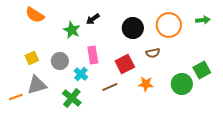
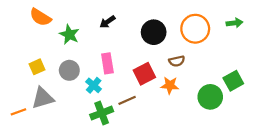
green star: (72, 30) -> (69, 35), moved
orange star: (146, 84) -> (170, 85), moved
green cross: (72, 98) -> (102, 113), moved, turned 30

